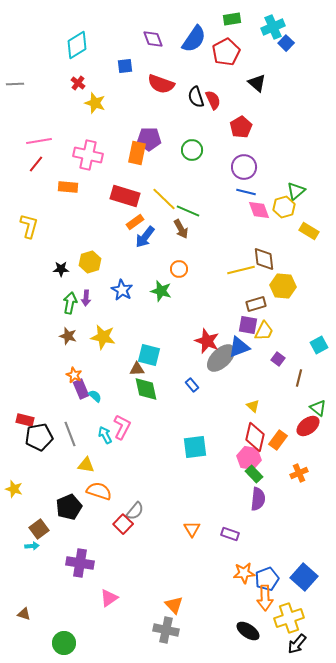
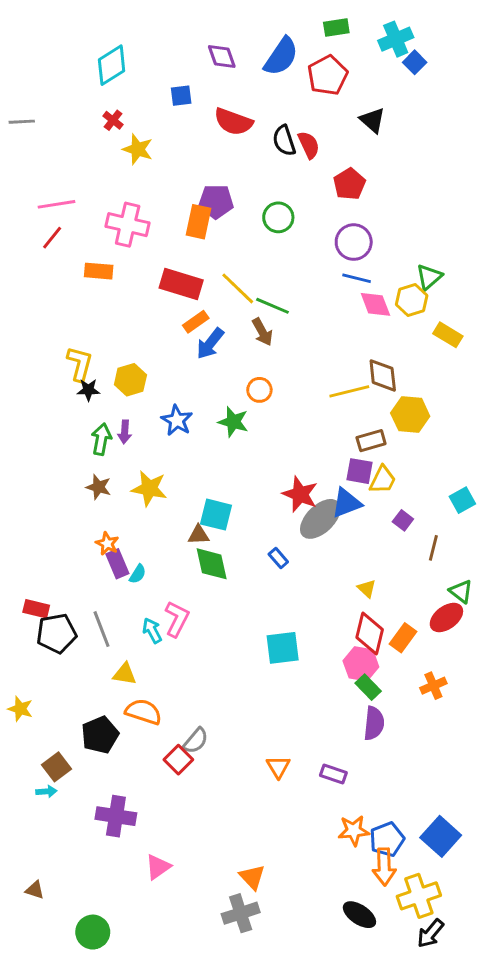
yellow L-shape: (29, 226) -> (80, 364), moved
cyan semicircle: (95, 396) -> (138, 574), turned 80
gray cross: (166, 630) -> (241, 913), turned -30

